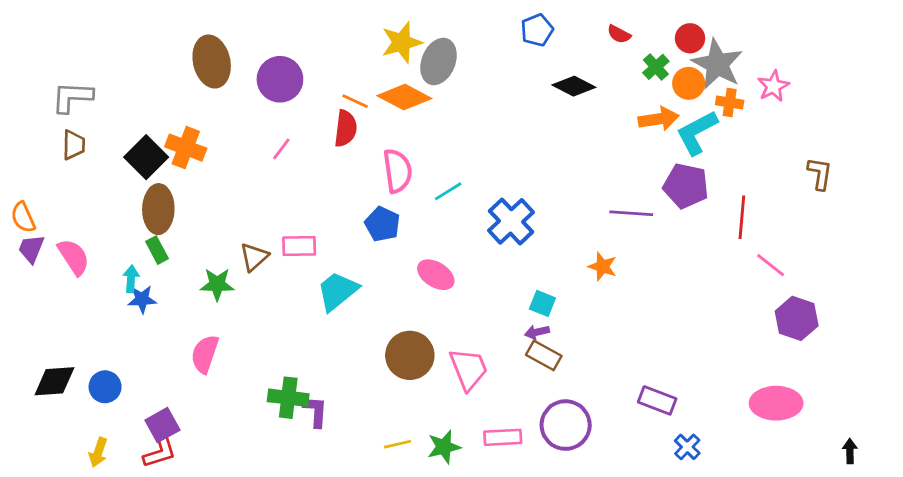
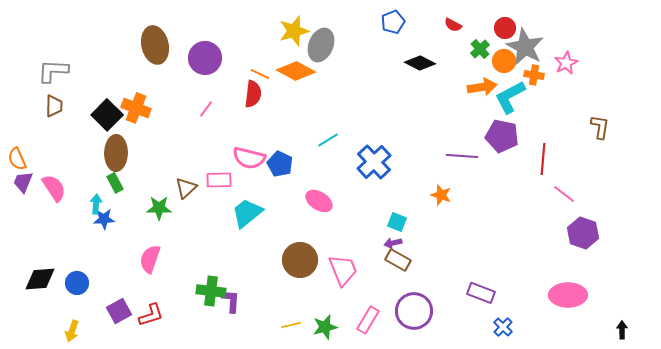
pink semicircle: (398, 171) -> (249, 158), moved, turned 112
pink rectangle: (503, 437) -> (368, 320), turned -56
red L-shape: (160, 452) -> (151, 315), moved

